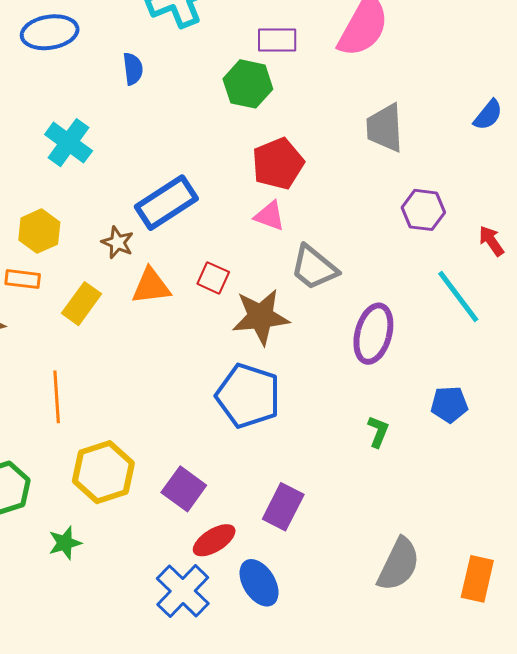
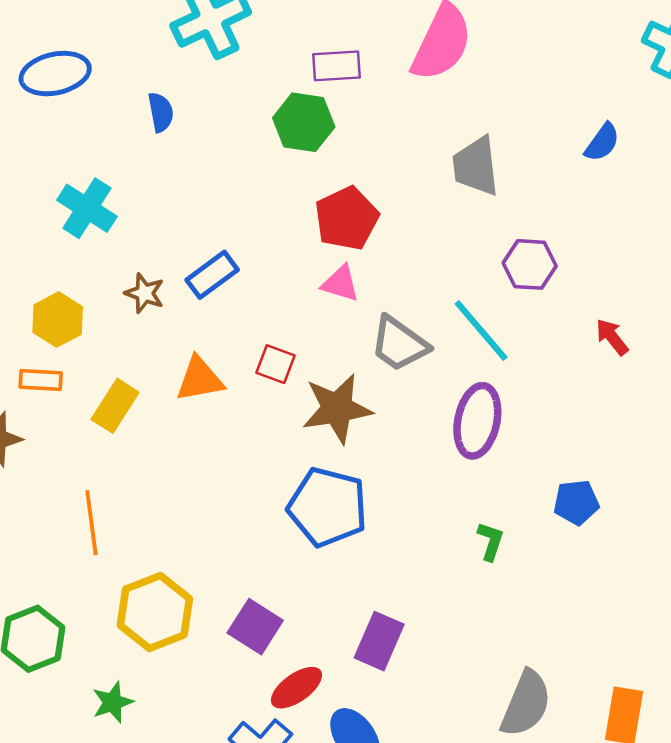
blue rectangle: (166, 203) -> (212, 275), size x0.7
red arrow: (491, 241) -> (612, 337), moved
brown star: (118, 242) -> (145, 293), moved
cyan line: (458, 296) -> (481, 331), moved

